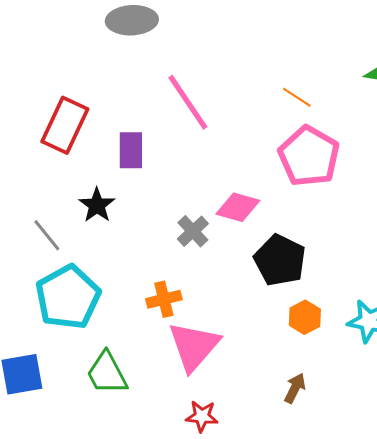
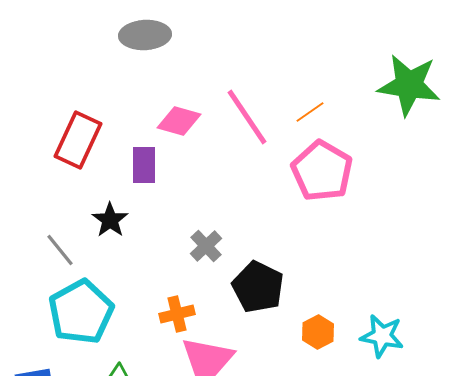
orange line: (297, 97) -> (310, 112), turned -68
pink line: (188, 102) -> (247, 117), moved
pink diamond: (238, 207) -> (179, 121), moved
black pentagon: (280, 260) -> (258, 287), moved

